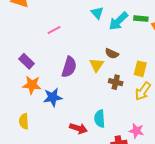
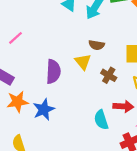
pink line: (54, 30) -> (15, 38), moved
brown cross: (116, 82) -> (109, 75), turned 32
red arrow: (78, 128) -> (123, 106), moved

